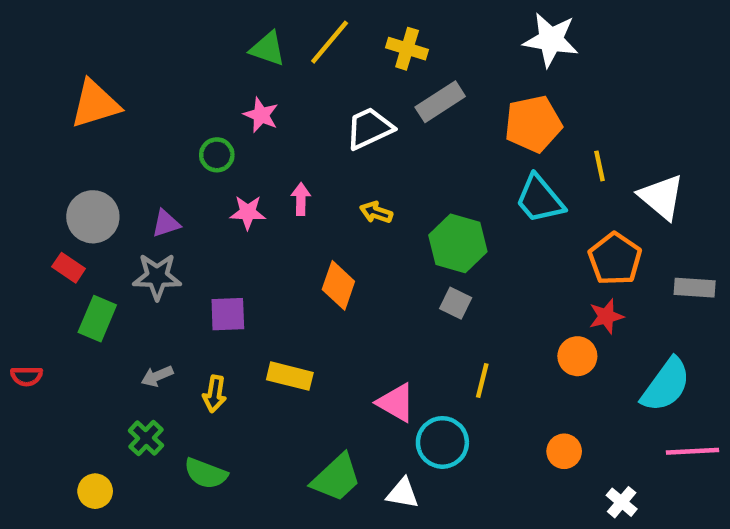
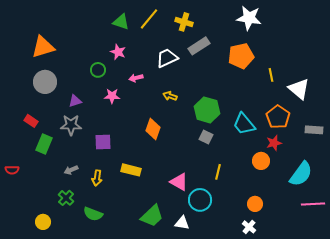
pink arrow: (301, 199) -> (136, 78), moved, turned -104
cyan trapezoid: (540, 199) -> (244, 124), moved
gray circle: (93, 217) -> (45, 82), moved
white cross: (622, 502) -> (249, 227), moved

